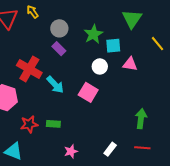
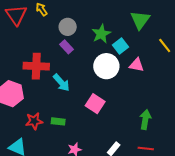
cyan square: (113, 46) -> (121, 46), turned -35
white circle: (100, 66) -> (106, 66), size x1.6
red cross: (29, 69) -> (36, 66), turned -30
pink square: (88, 92) -> (95, 104), moved

